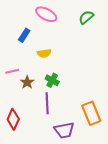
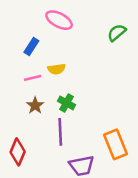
green semicircle: (86, 17) -> (117, 33), moved
pink line: (12, 71) -> (33, 78), moved

